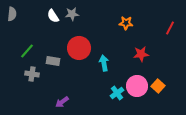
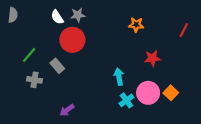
red circle: (79, 48) -> (72, 40), moved
gray rectangle: (53, 61) -> (57, 66), turned 40
cyan arrow: (104, 63) -> (119, 77), moved

